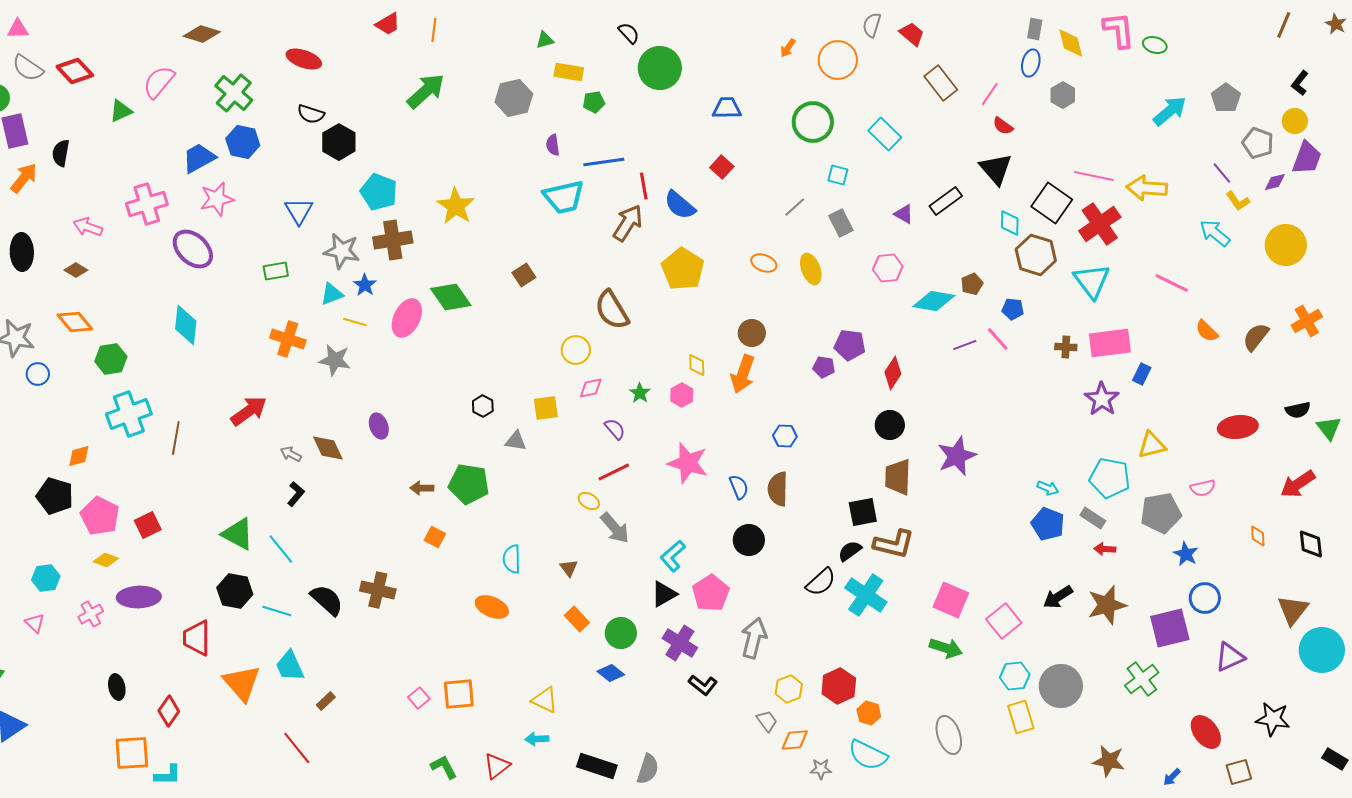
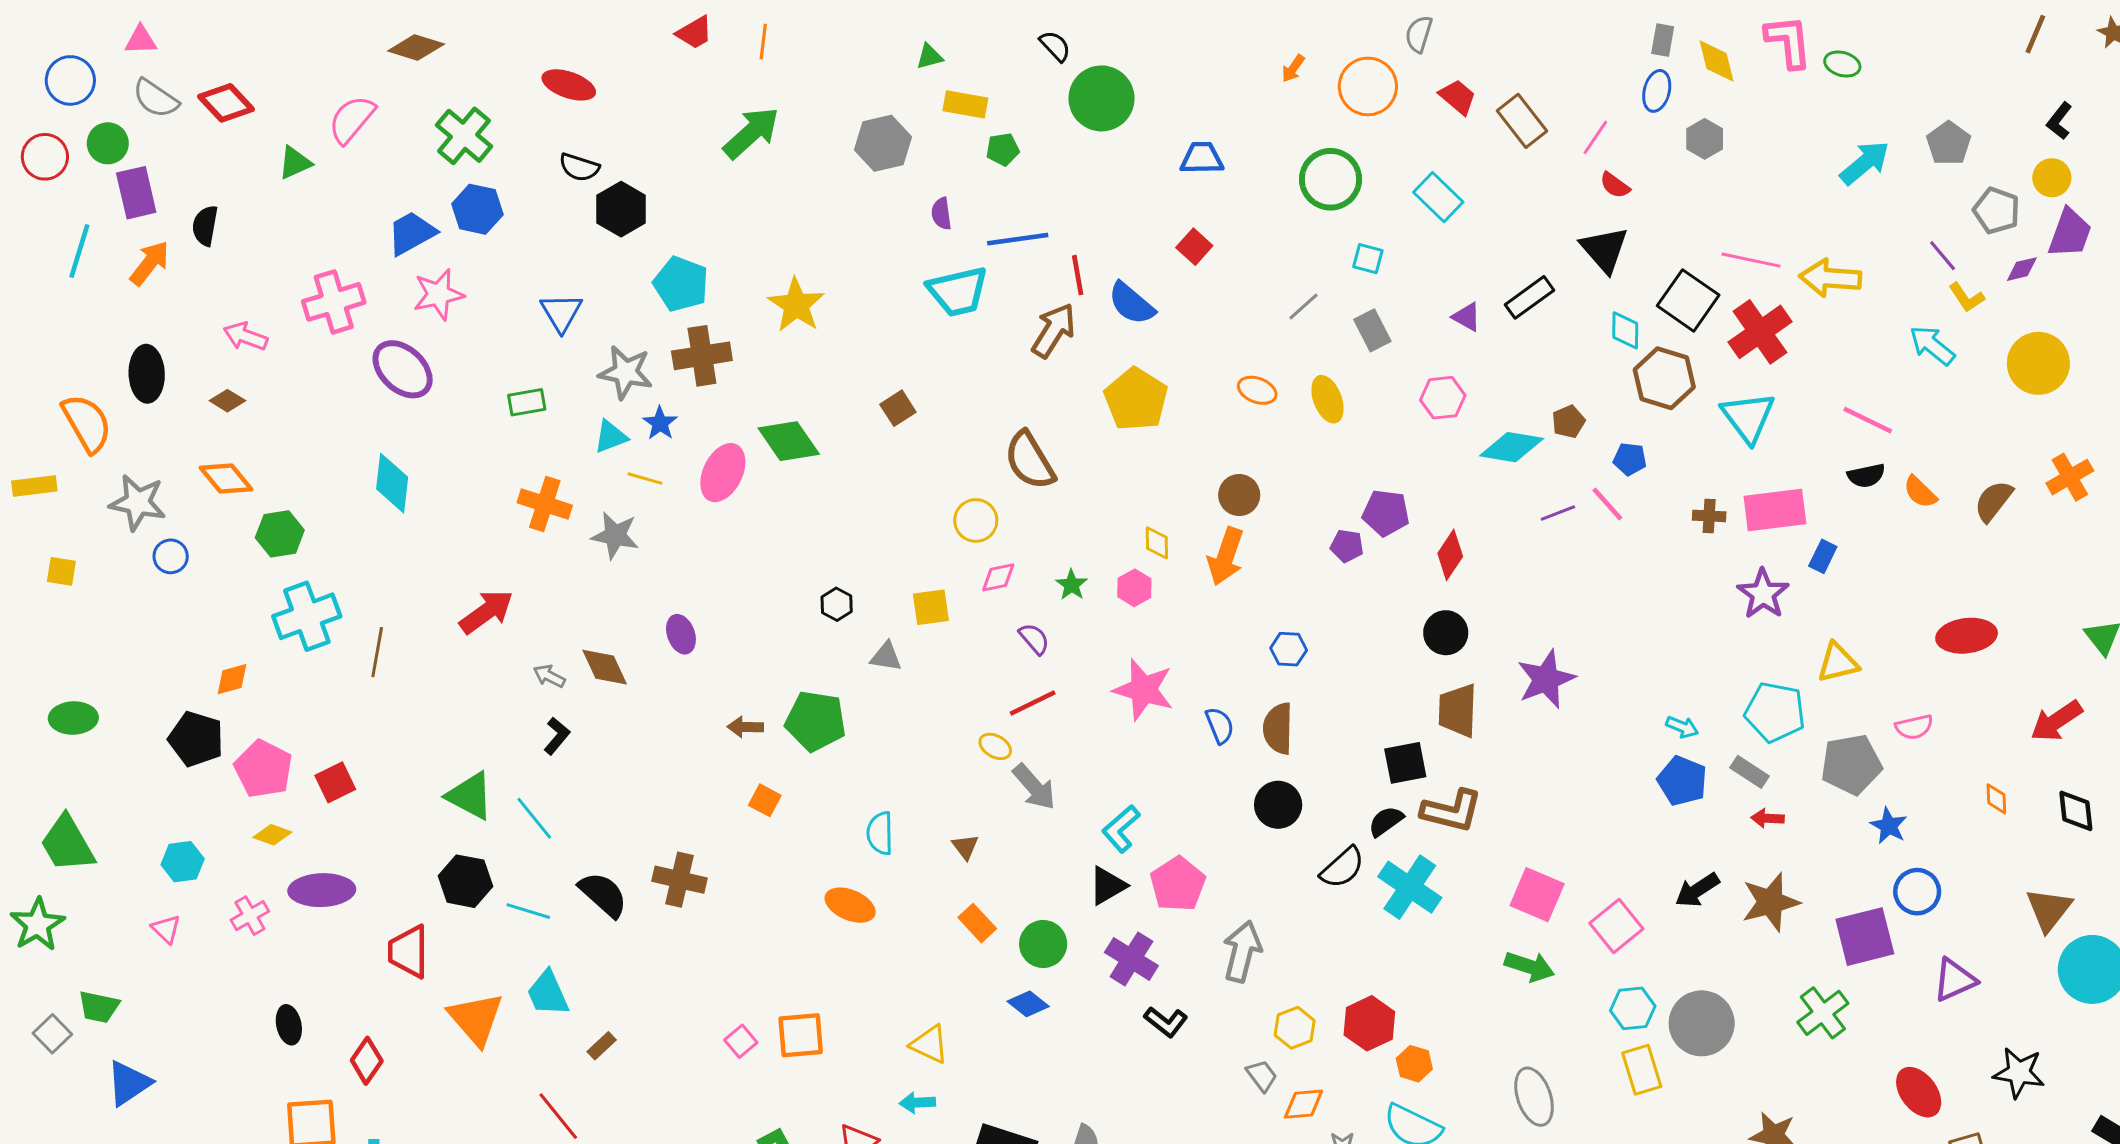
red trapezoid: (912, 34) -> (1458, 97), moved
black semicircle: (1298, 410) -> (1866, 476), moved
black circle: (749, 540) -> (1278, 805), moved

